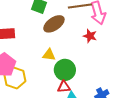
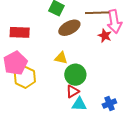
red star: (90, 36) -> (105, 36), moved
red triangle: (64, 87) -> (73, 91), turned -32

